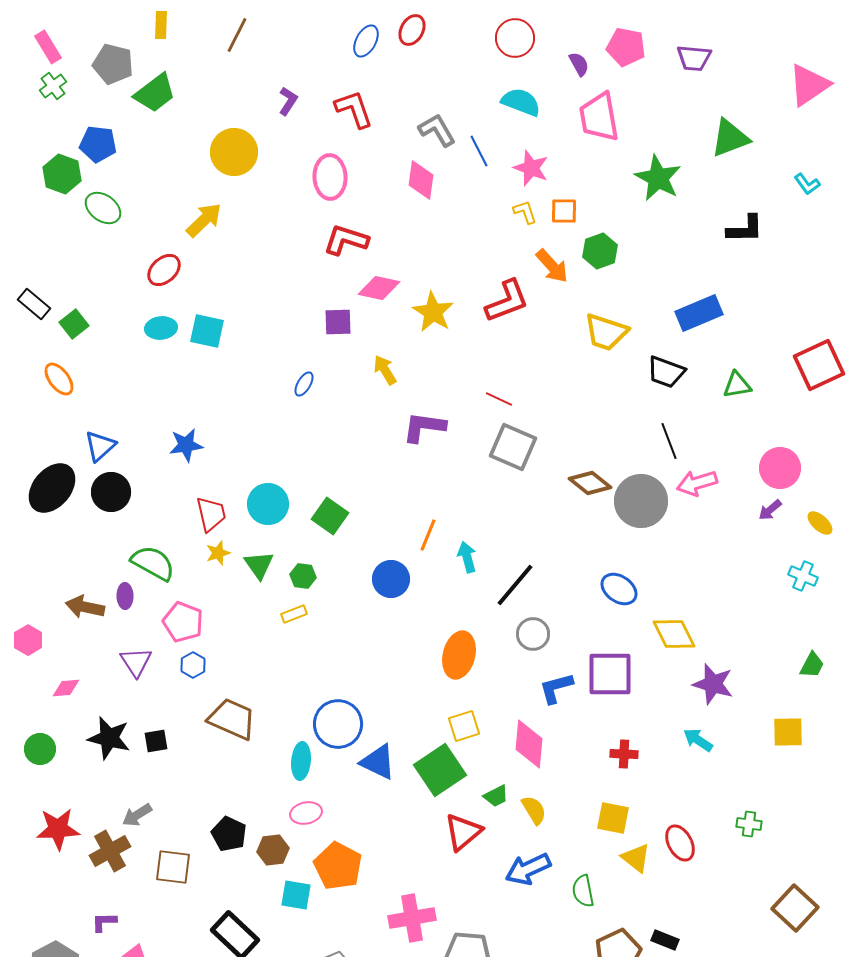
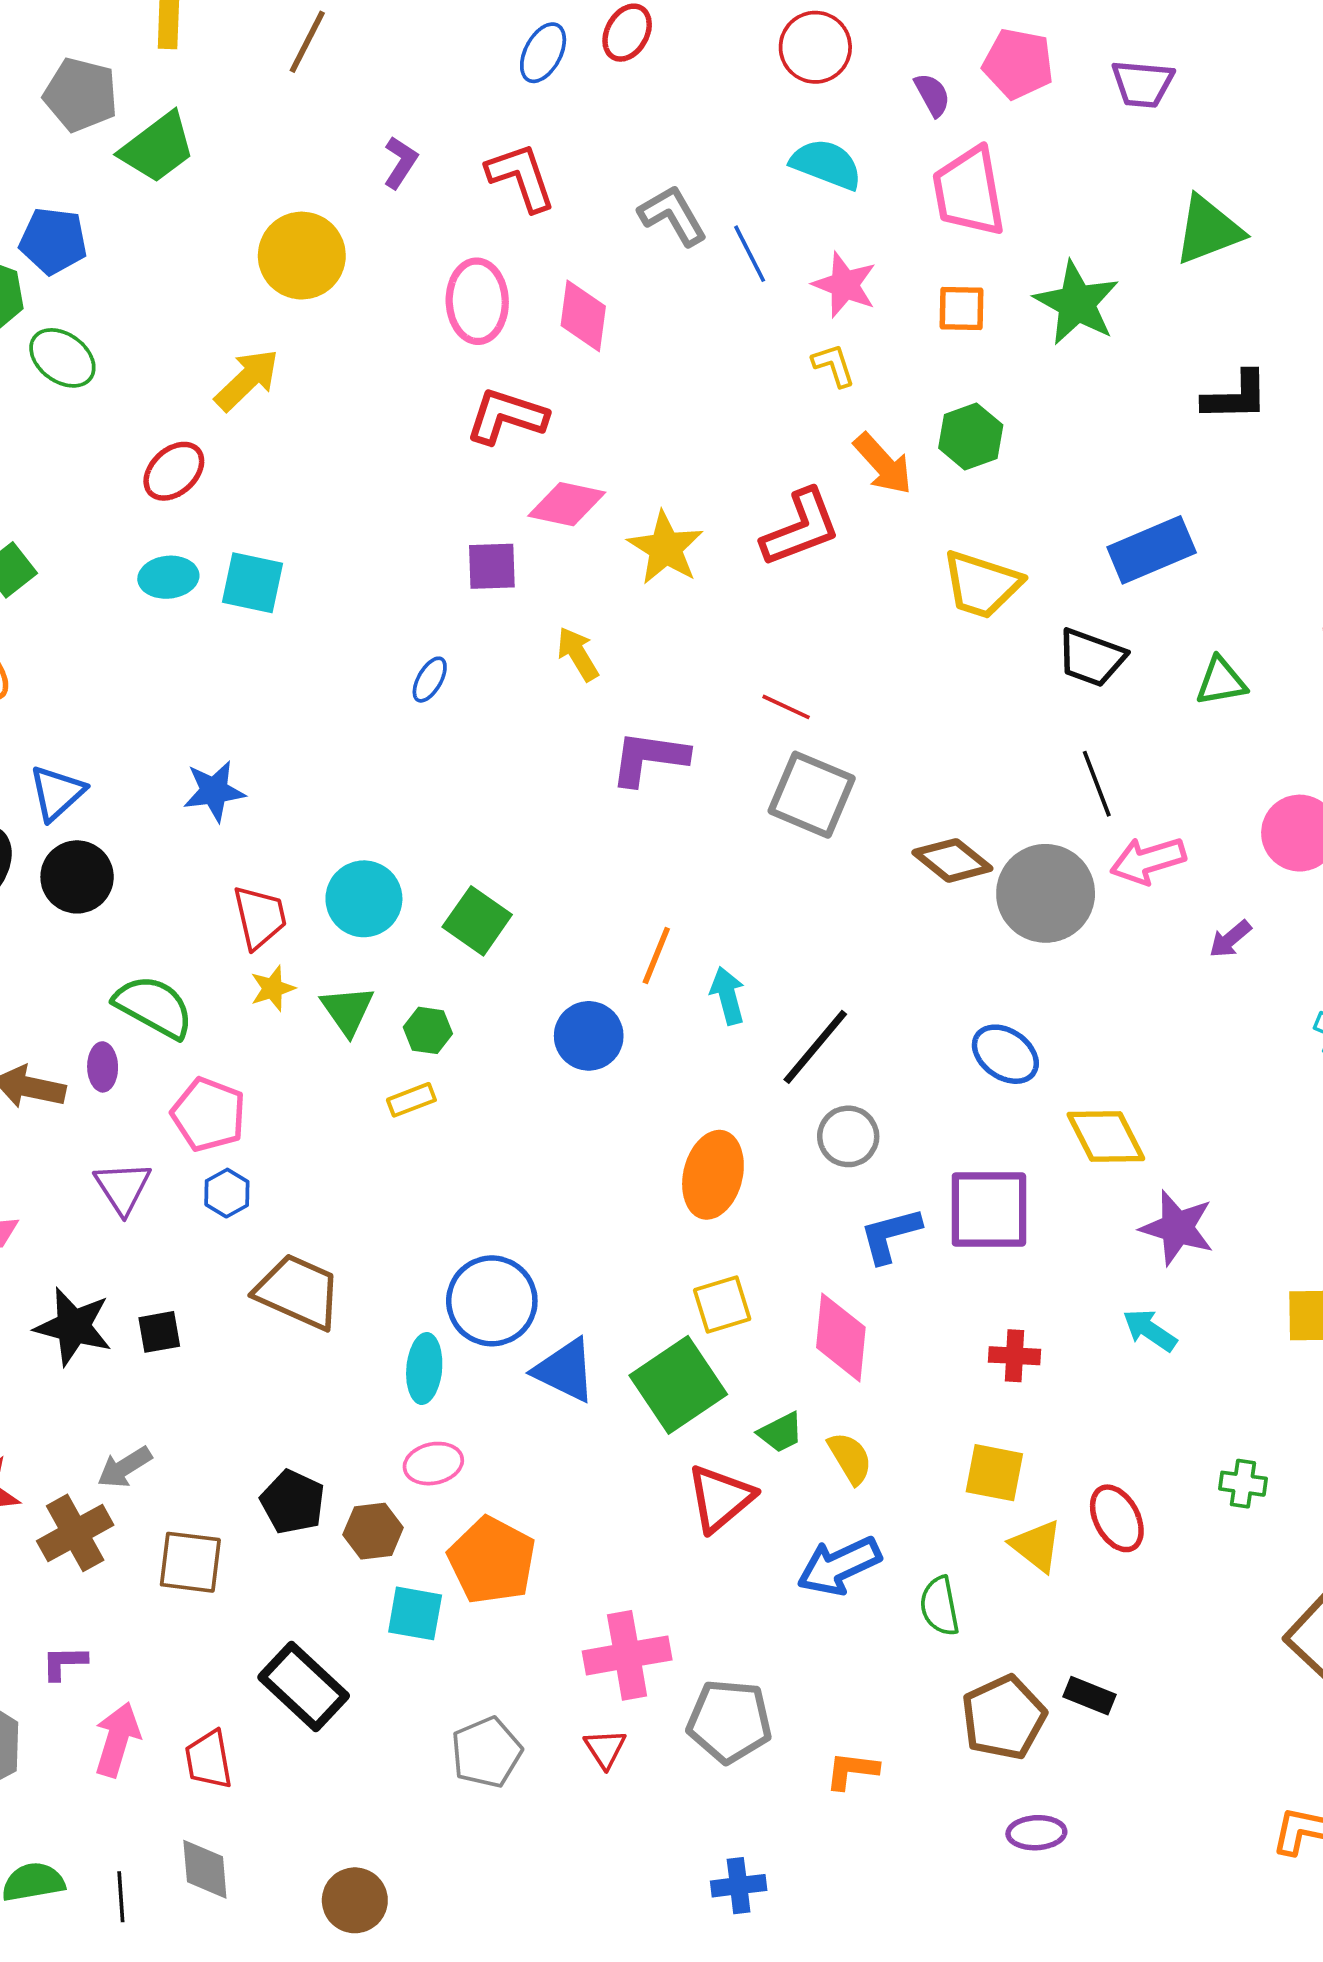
pink diamond: (421, 180) -> (583, 316), moved
orange square: (564, 211) -> (962, 309), moved
purple arrow: (770, 510) -> (1230, 939), moved

